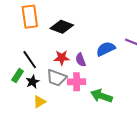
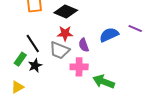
red star: (62, 58) -> (65, 33), moved
gray trapezoid: (57, 78) -> (60, 50), moved
yellow triangle: (39, 102) -> (17, 87), moved

